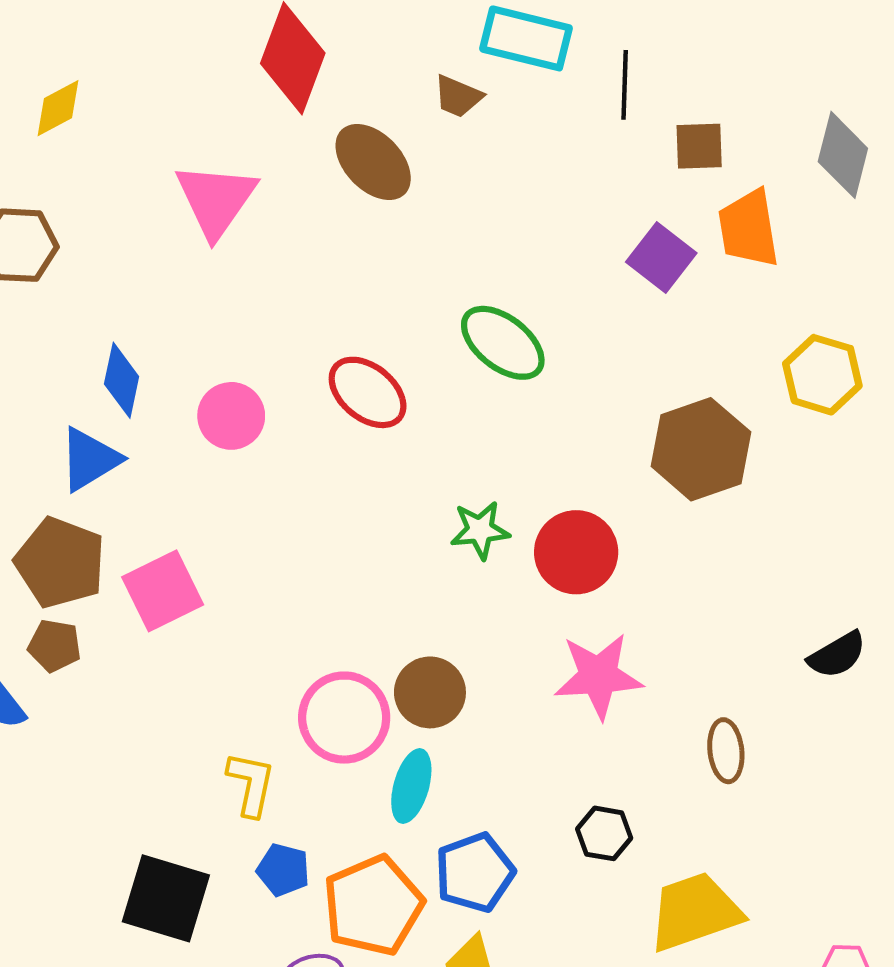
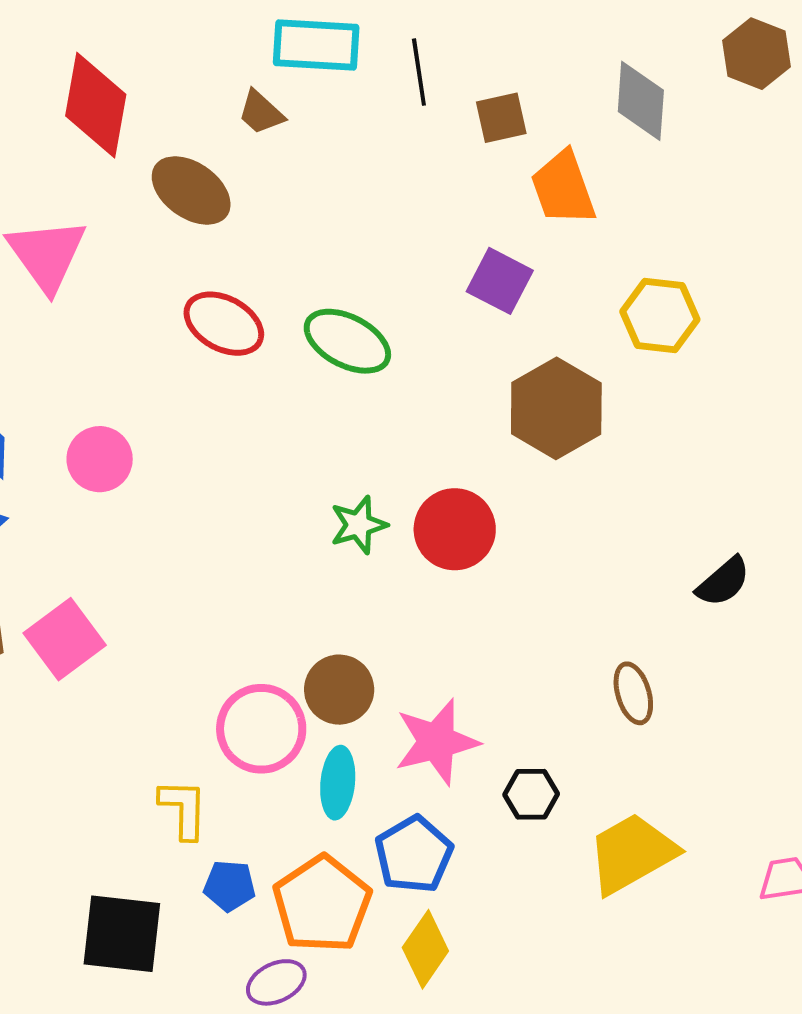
brown trapezoid: (458, 96) -> (261, 113), turned 30
purple square: (661, 257) -> (500, 281), moved
red ellipse: (368, 392) -> (224, 324), moved
pink star: (598, 676) -> (437, 742), moved

